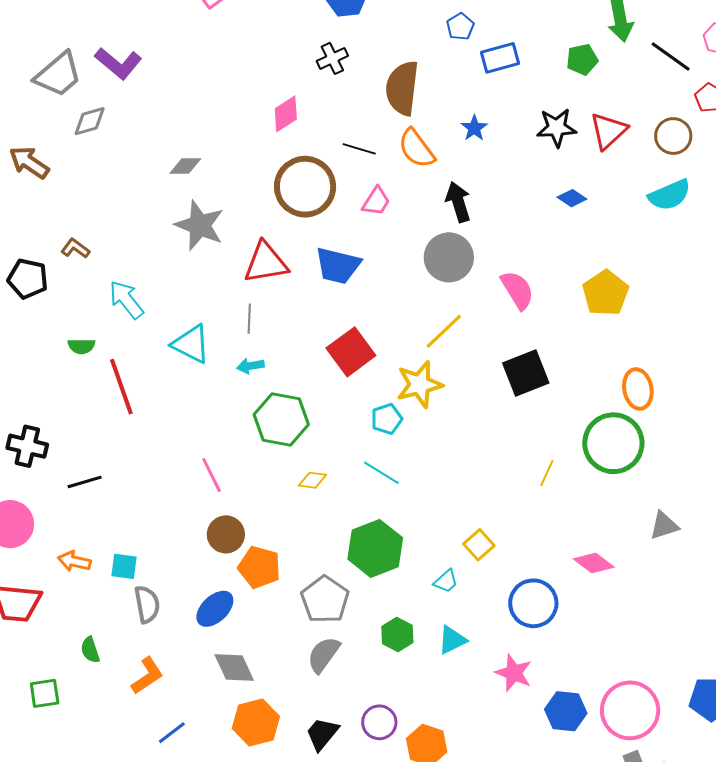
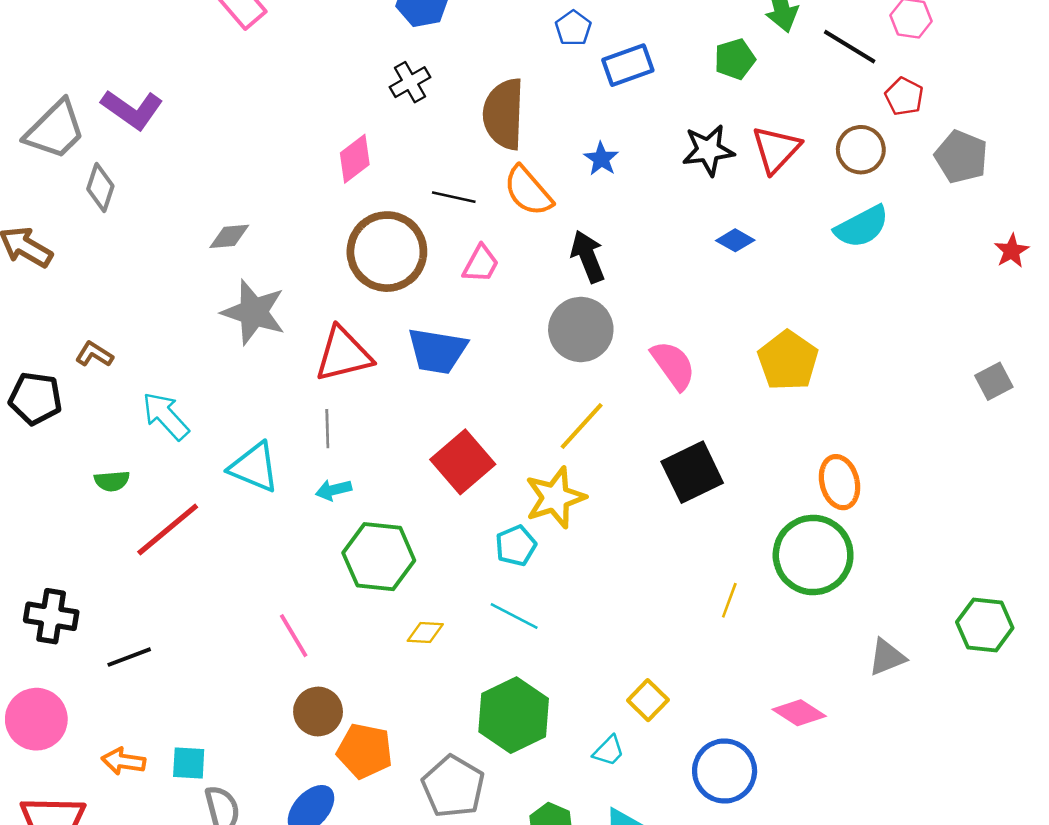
gray diamond: (90, 121) -> (100, 187), turned -51
red line: (121, 387) -> (168, 529), turned 74

